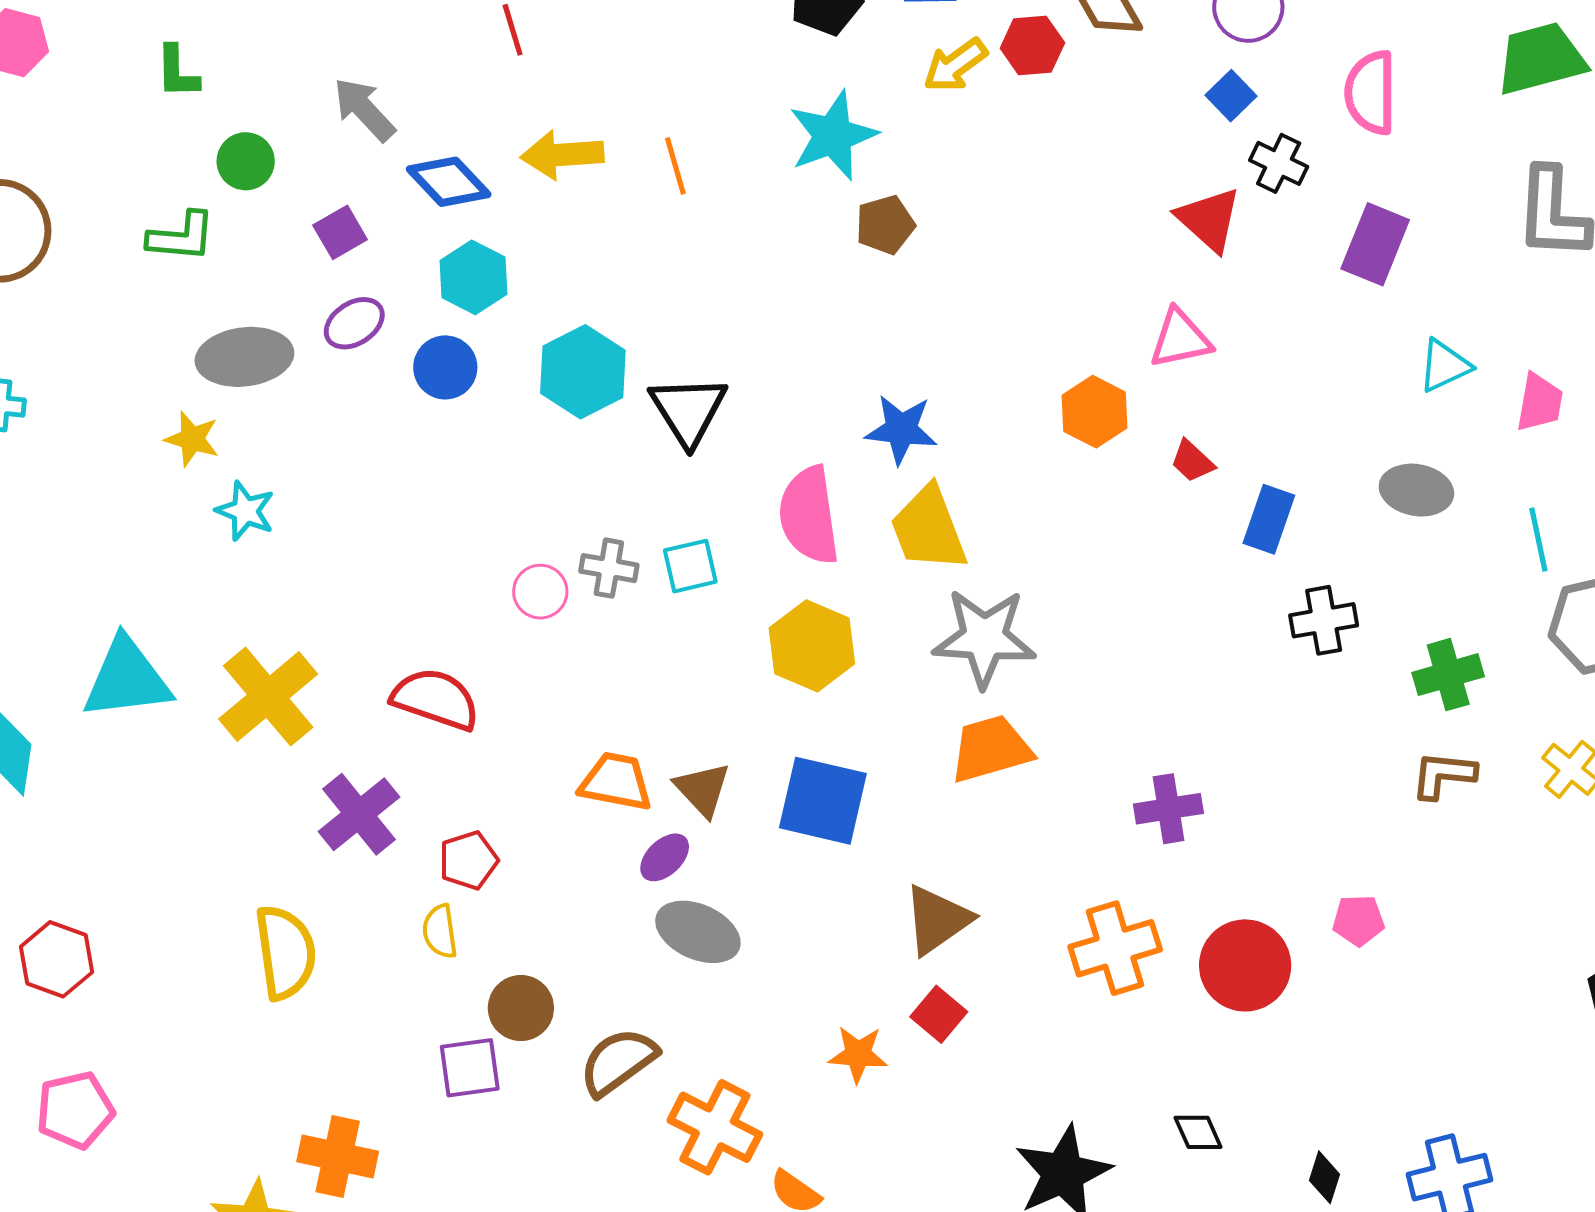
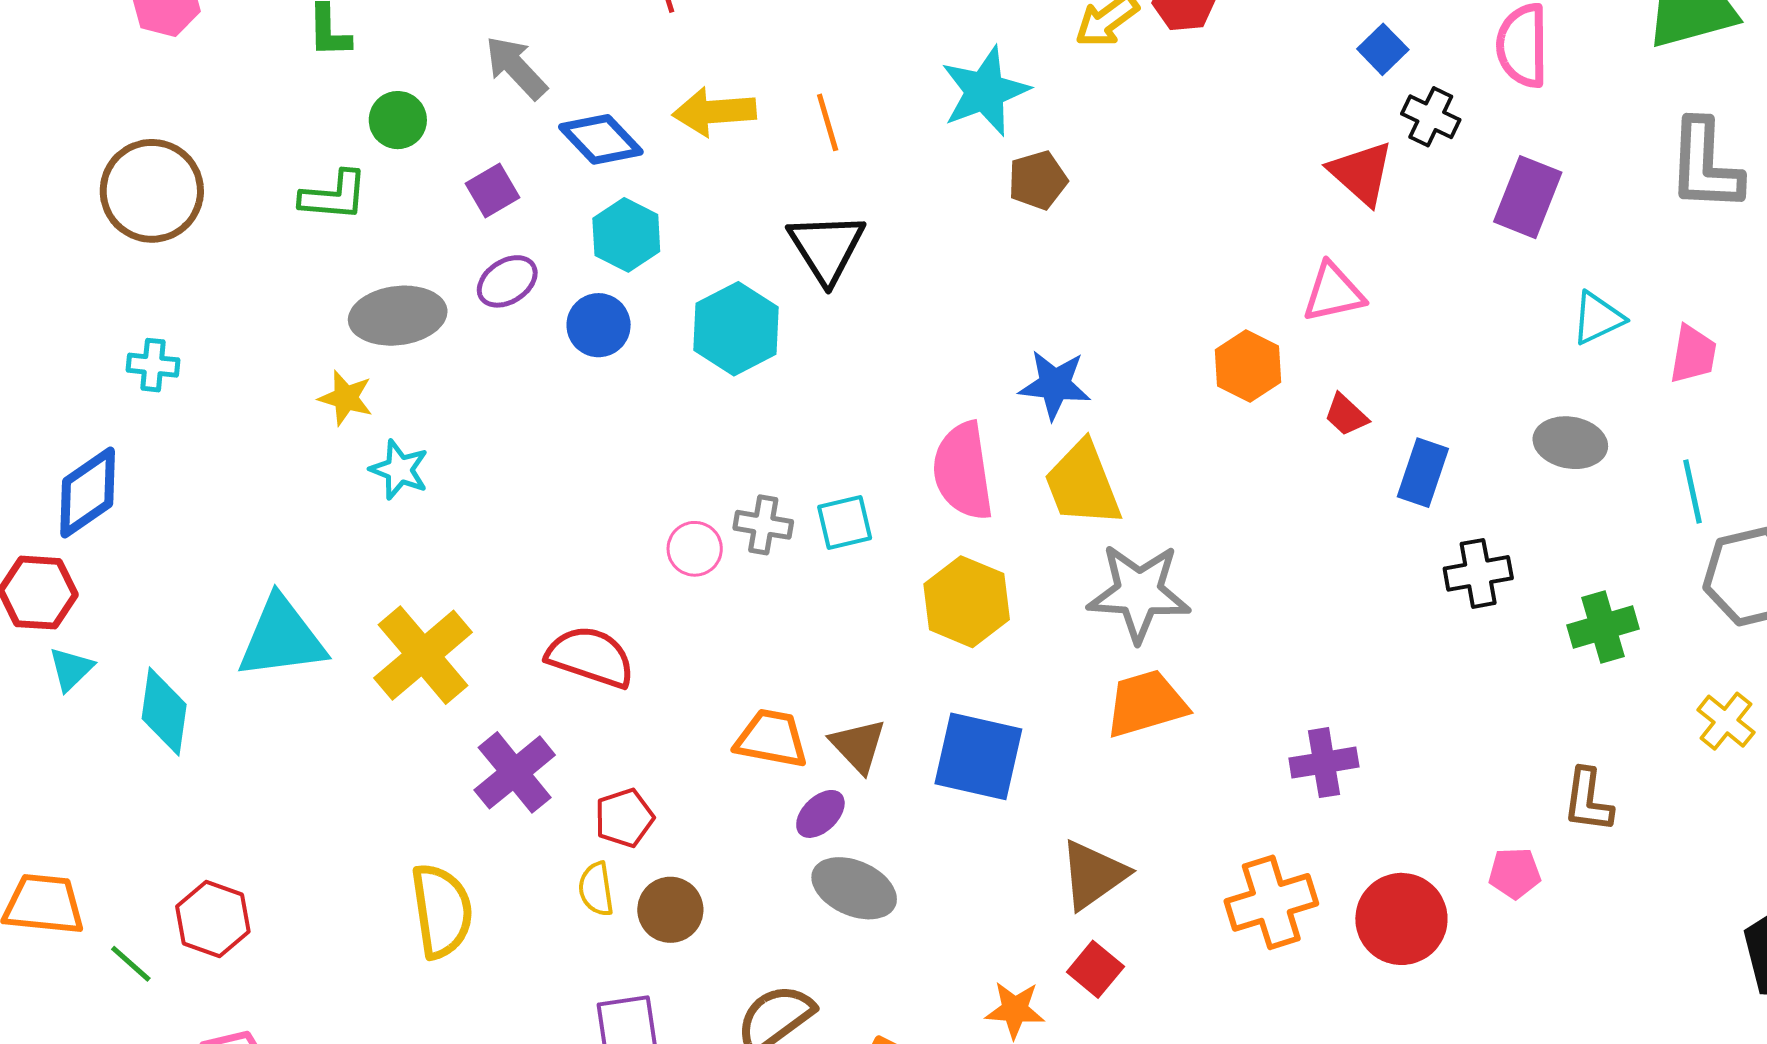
black triangle: (688, 410) -> (826, 248), moved
brown L-shape: (1443, 775) -> (1588, 800), moved, turned -88
brown circle: (521, 1008) -> (670, 910), moved

